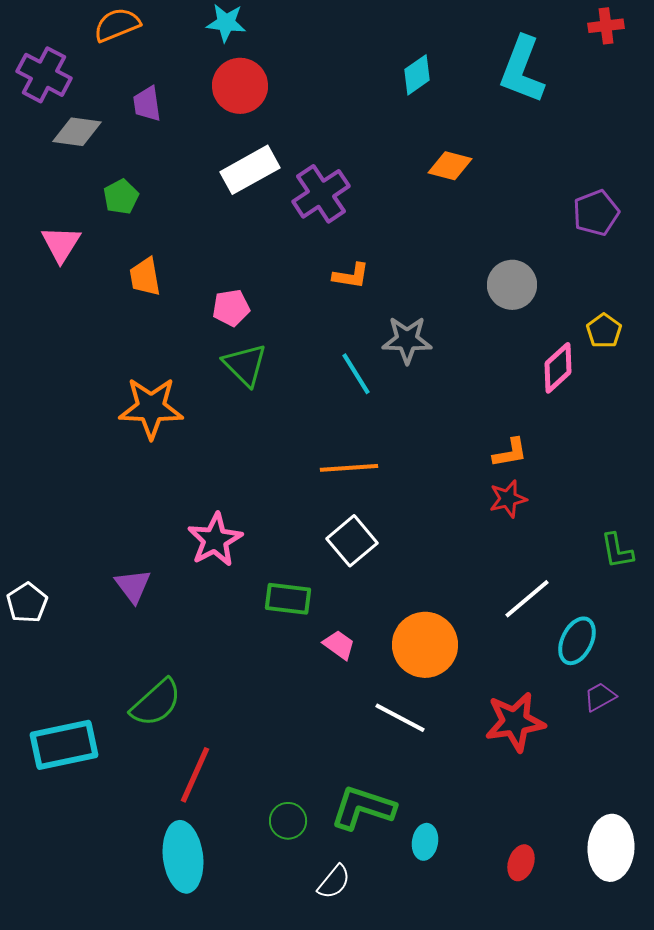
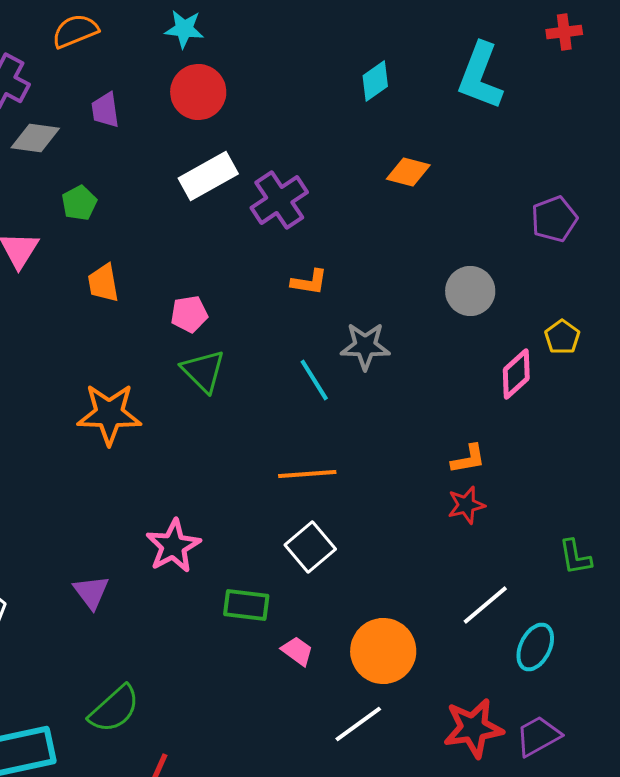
purple trapezoid: (600, 697) -> (538, 736), moved, size x1.4
white line: (400, 718) -> (358, 724), turned -64

